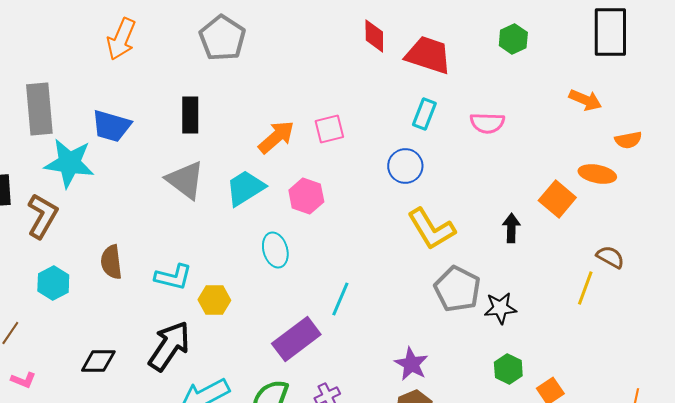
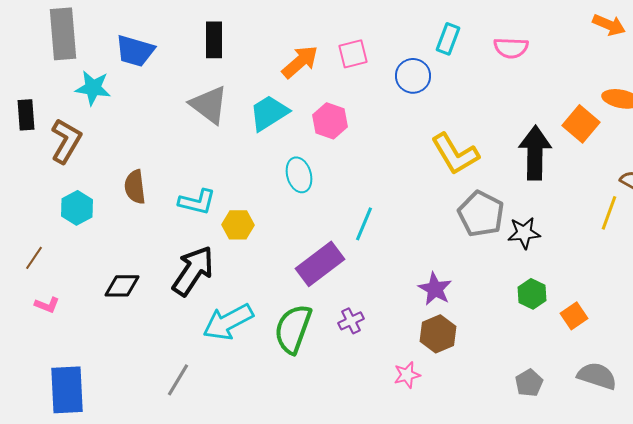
cyan star: (69, 163) -> (93, 88), size x0.7
blue circle: (405, 166) -> (413, 76), moved
black arrow: (511, 228) -> (535, 153), size x1.8

